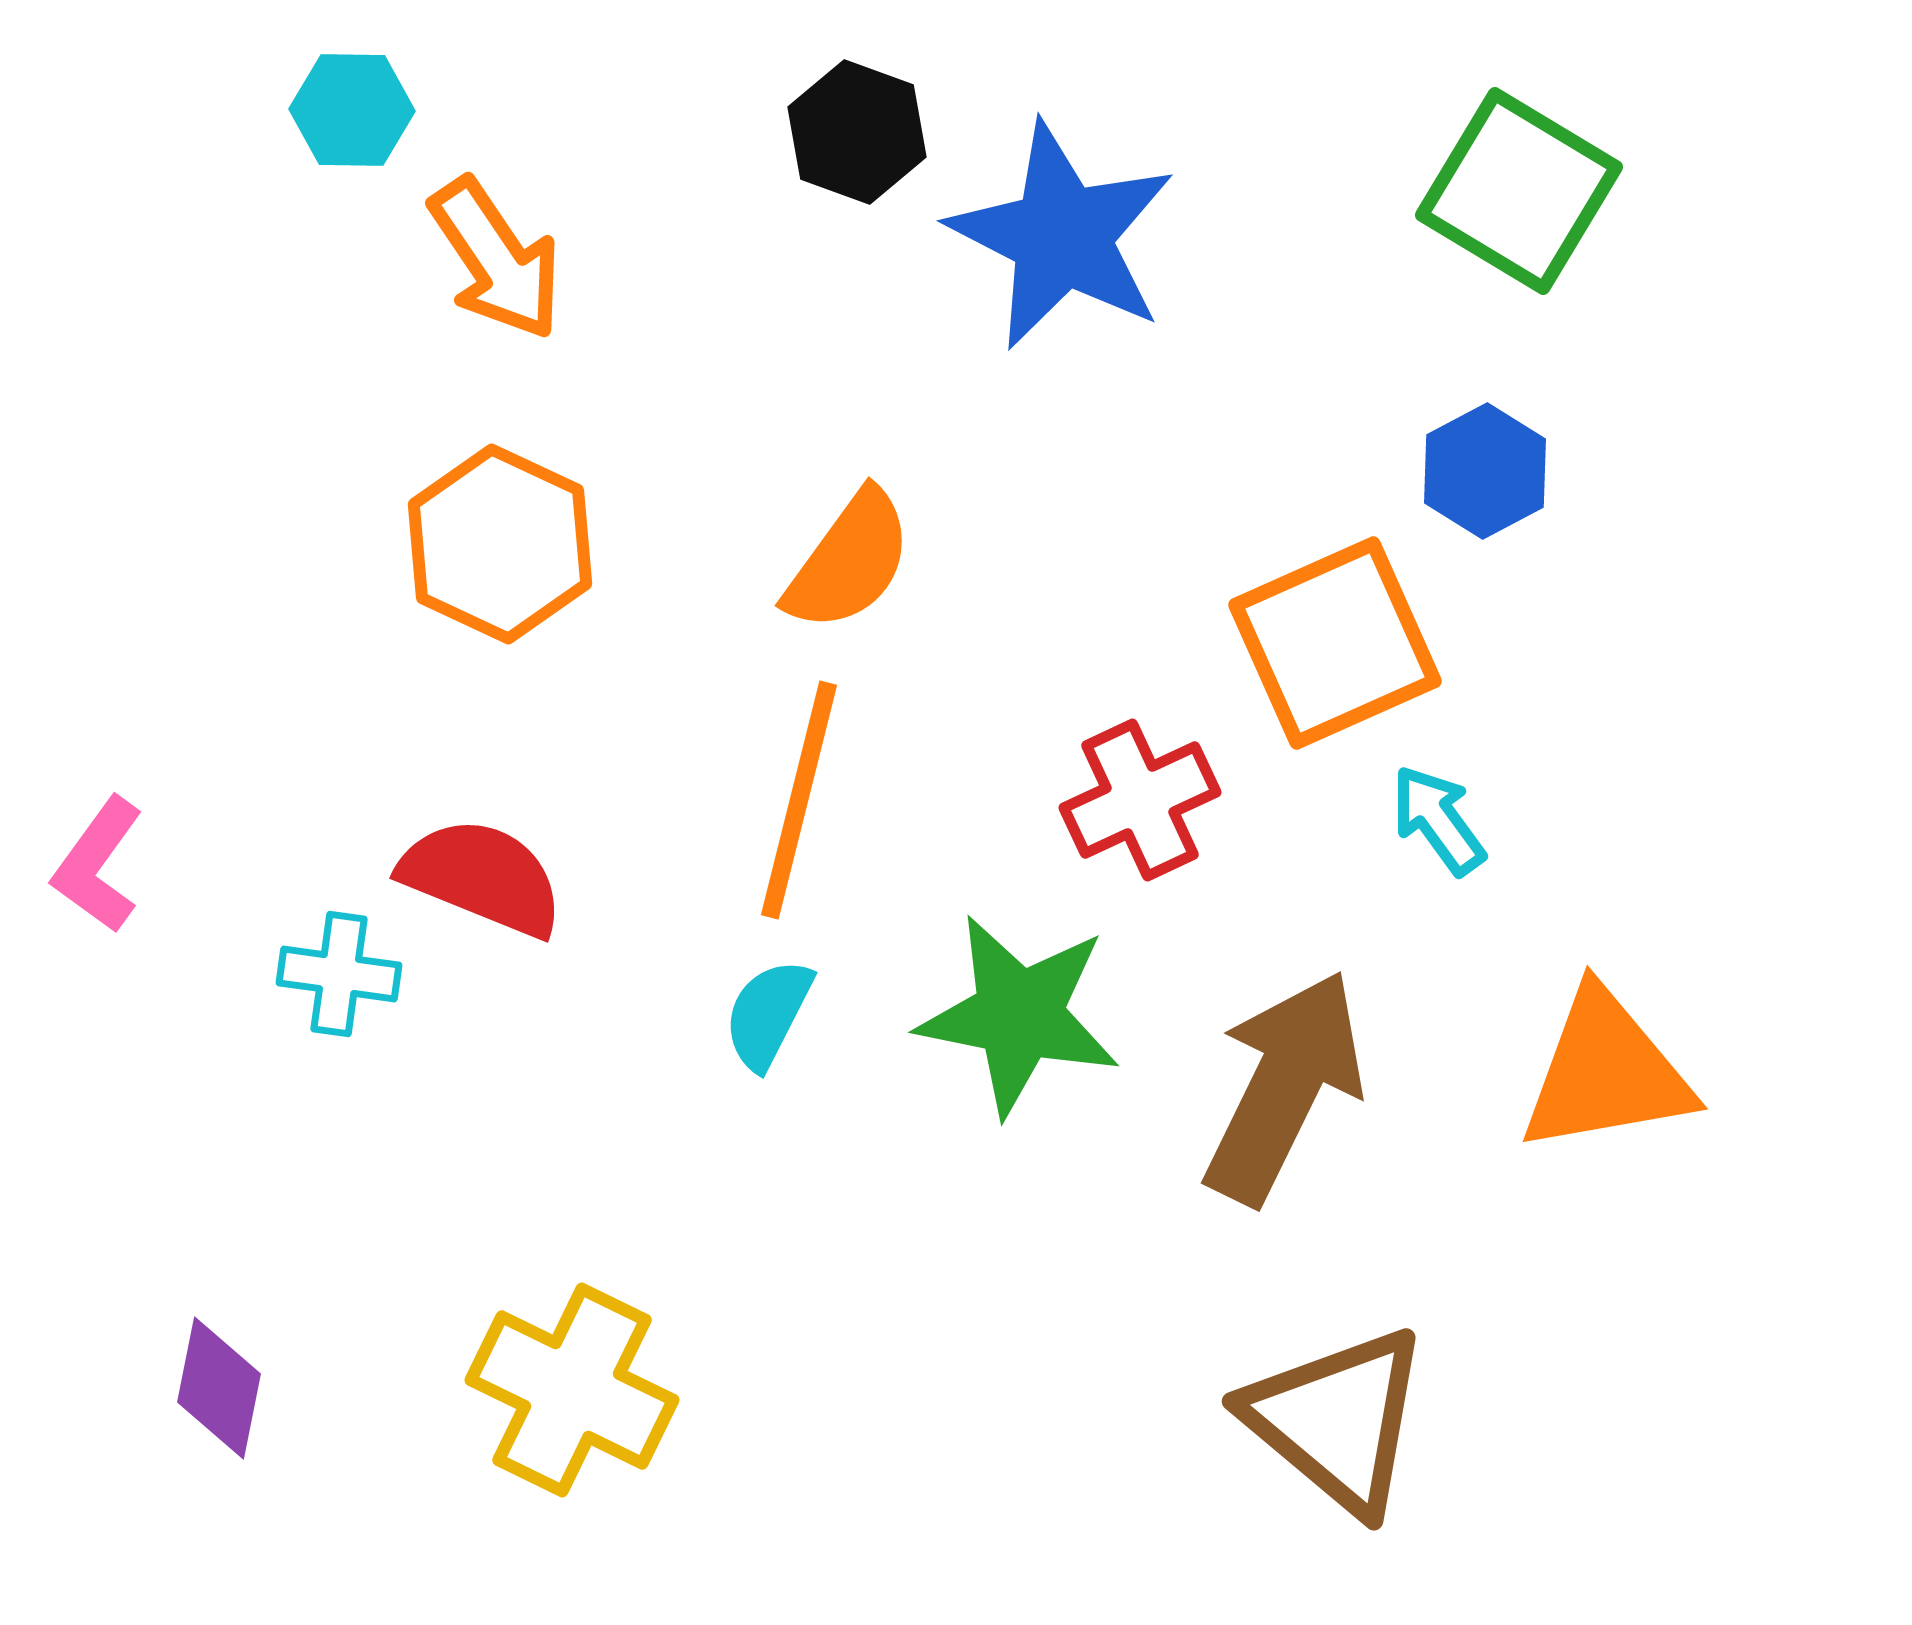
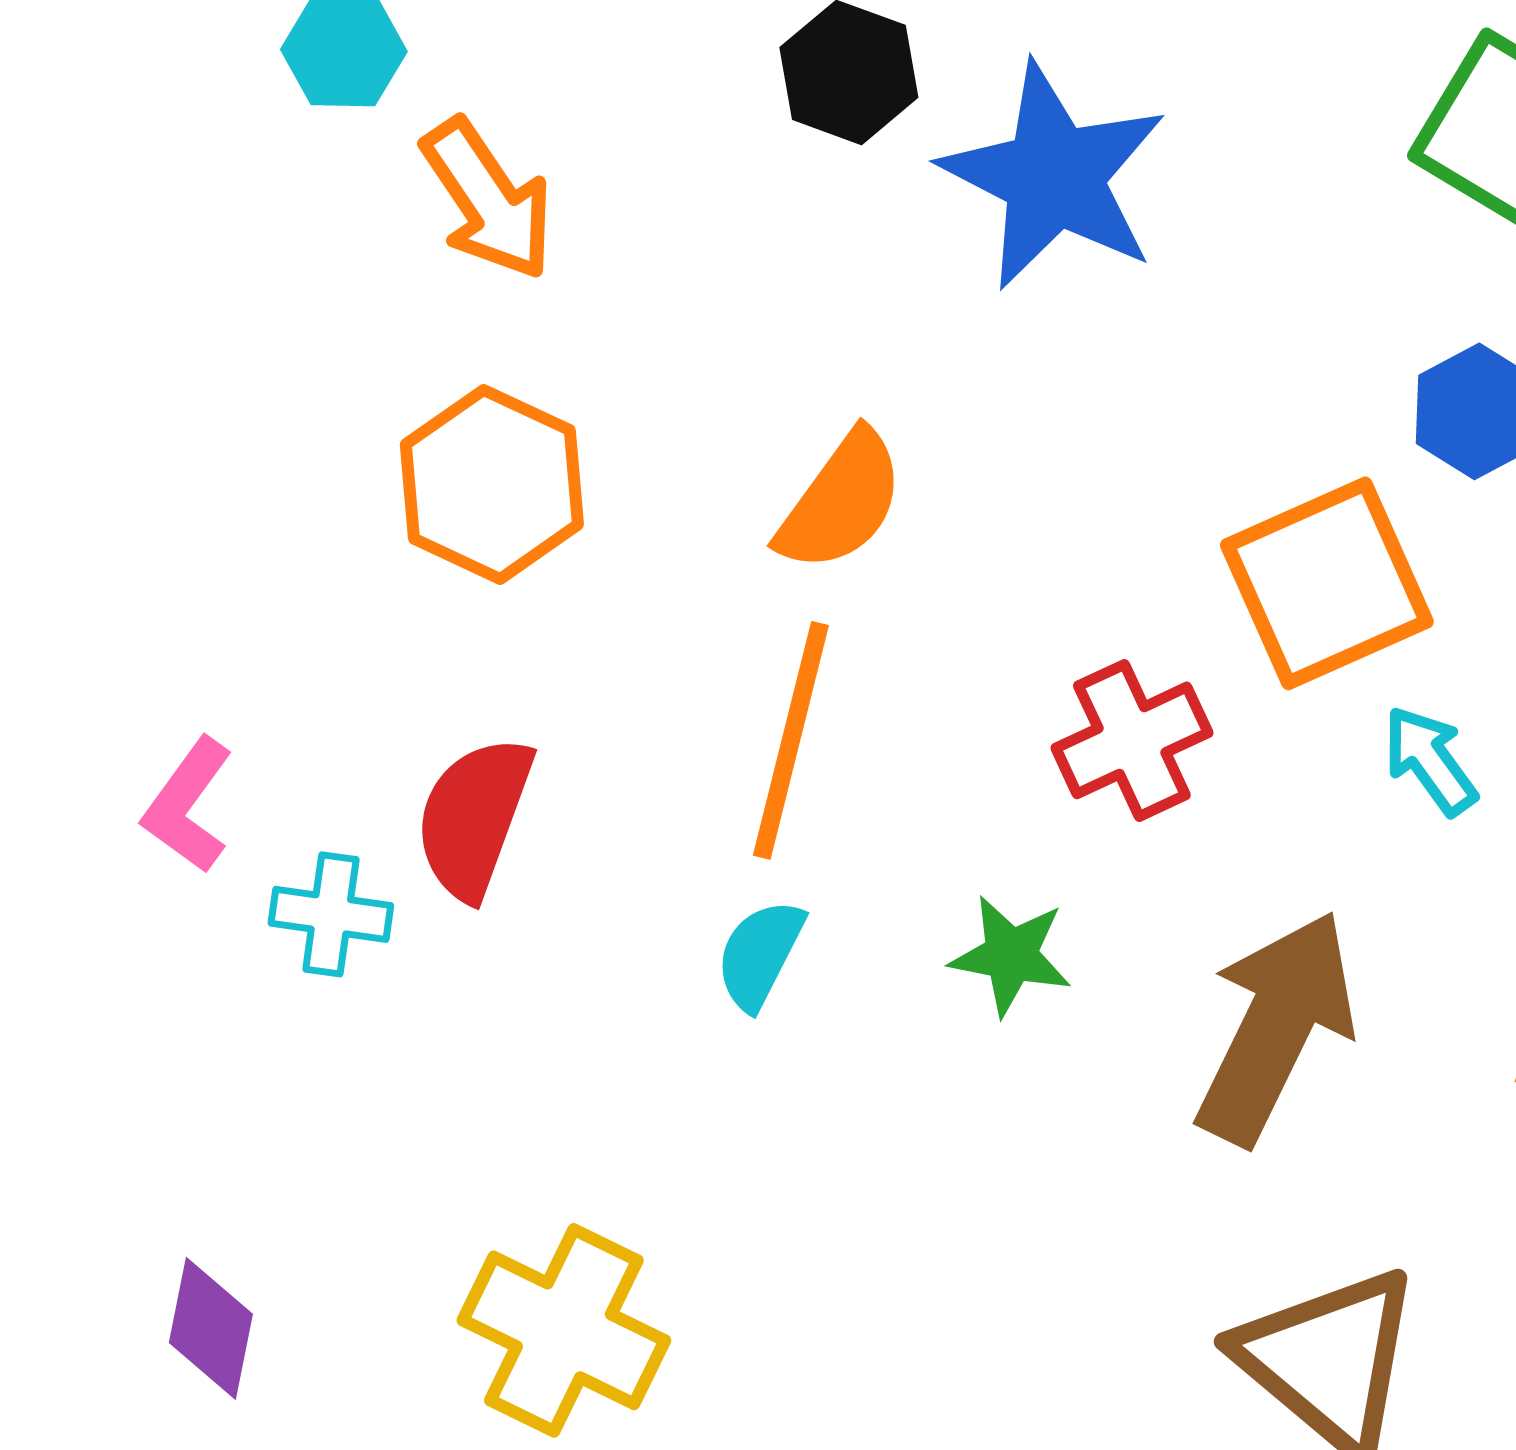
pink L-shape: (98, 865) -> (188, 805), moved
red semicircle: (482, 877) -> (474, 817), turned -92
green star: (1019, 1015) -> (1011, 955), size x0.6

